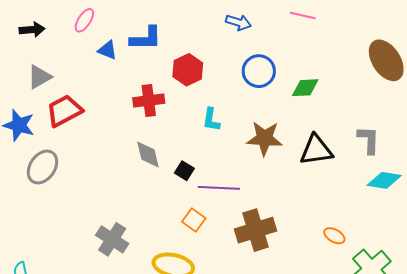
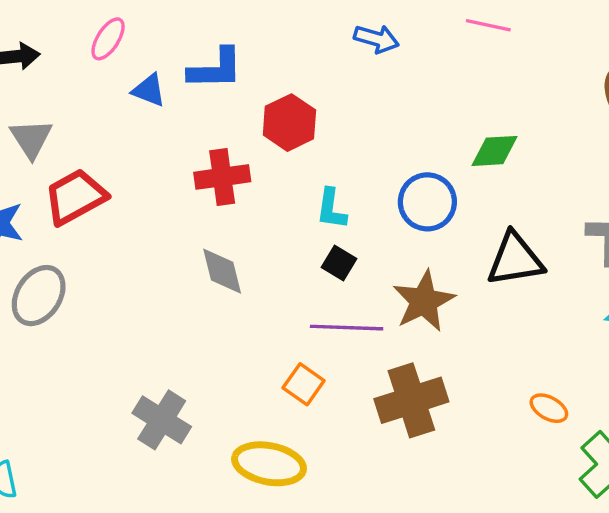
blue circle: (259, 71) -> (427, 202), moved
gray triangle: (39, 77) -> (31, 139), turned -32
brown star: (265, 138) -> (424, 301), moved, turned -30
black square: (184, 171) -> (339, 263), moved

